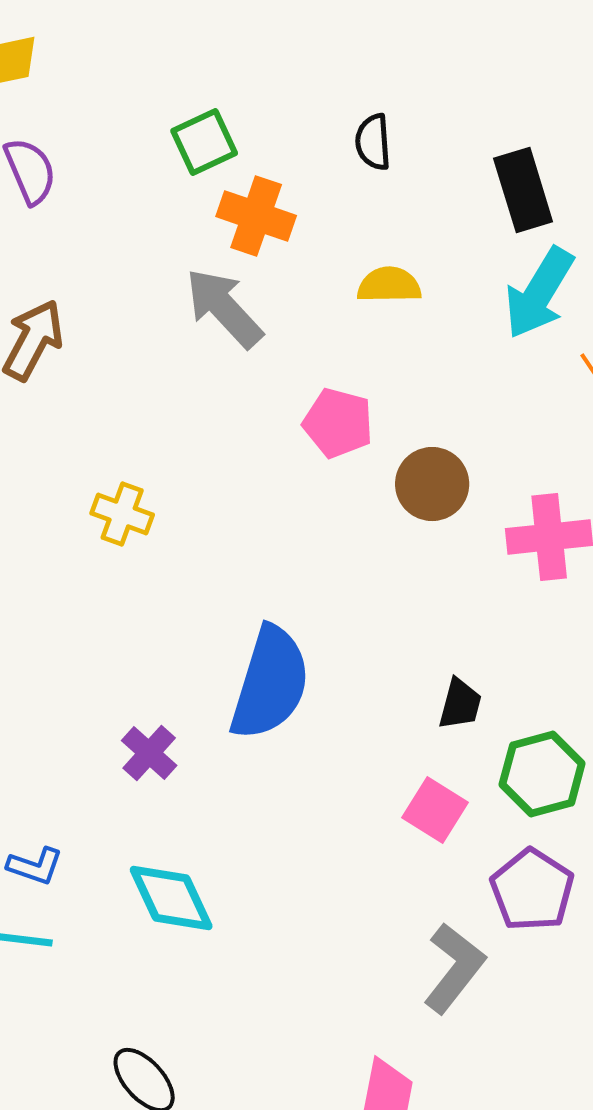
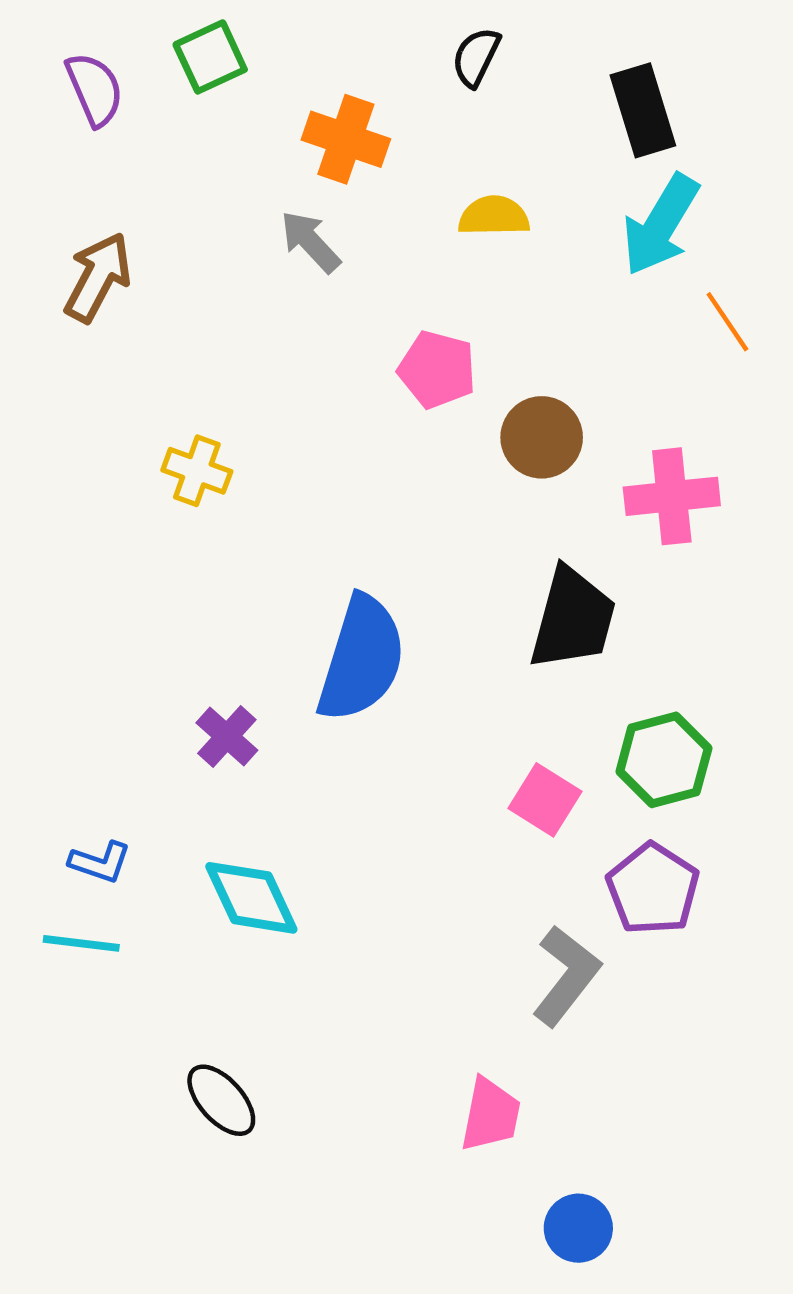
green square: (204, 142) -> (210, 57), moved
black semicircle: (373, 142) -> (476, 57), turned 30
gray arrow: (224, 308) -> (310, 242), size x0.7
black trapezoid: (460, 704) -> (573, 619), moved, size x1.8

